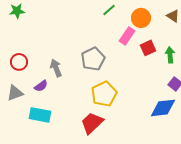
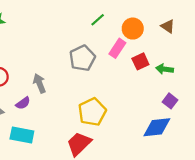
green arrow: (170, 55) -> (165, 69), turned -77
gray pentagon: (93, 59) -> (82, 58), moved

